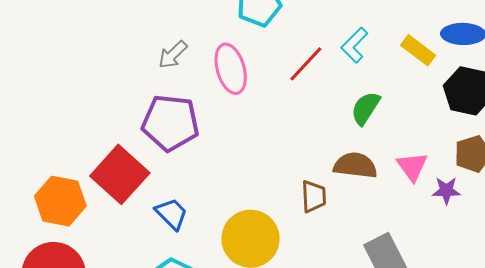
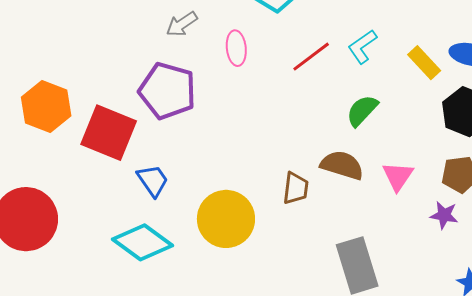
pink ellipse: (231, 69) -> (236, 48), size x0.7
red square: (120, 174) -> (109, 133), turned -30
purple star: (446, 191) -> (444, 215), moved
orange hexagon: (60, 201) -> (46, 106), moved

